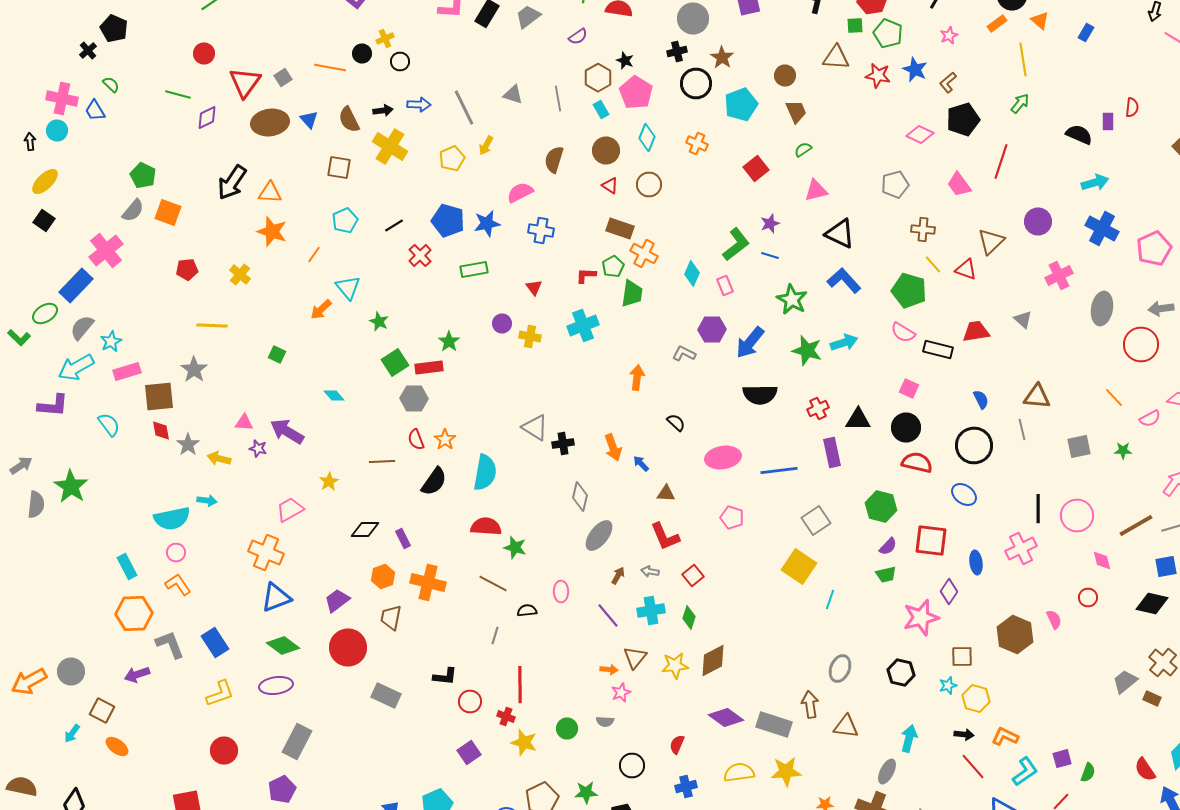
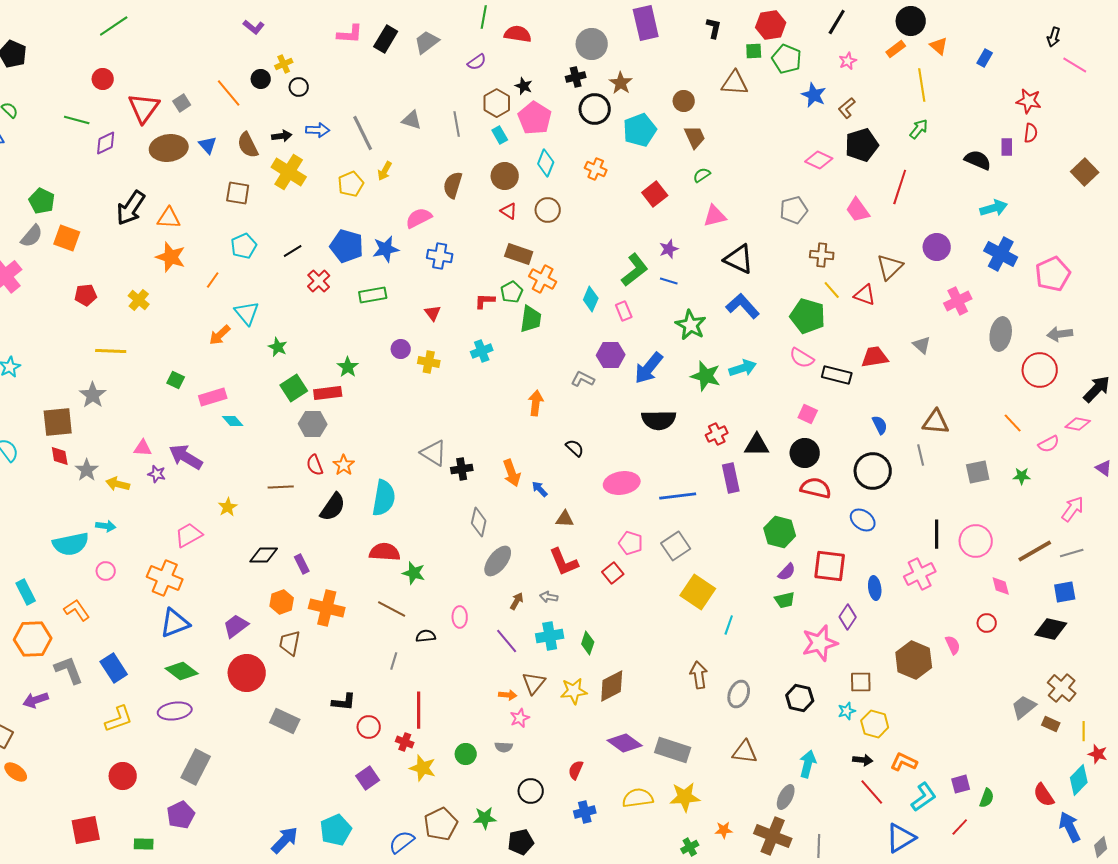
orange line: (330, 68) -> (229, 93), turned 40
red star: (878, 76) -> (1029, 101), moved
cyan cross: (583, 326) -> (482, 351), size x0.7
pink rectangle: (127, 372) -> (213, 397), moved
gray square: (816, 520) -> (676, 546), moved
pink circle: (176, 552) -> (106, 571), moved
red square: (693, 576) -> (613, 573), moved
brown arrow: (810, 704) -> (699, 675), moved

